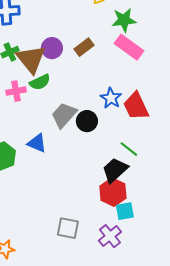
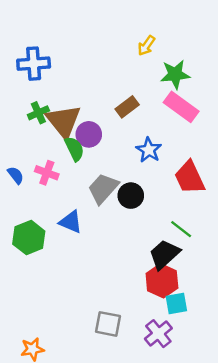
purple circle: (52, 48) -> (89, 134), moved
green semicircle: (40, 82) -> (74, 149), turned -90
pink cross: (16, 91) -> (47, 173), moved, turned 30
blue star: (111, 98) -> (149, 150), moved

